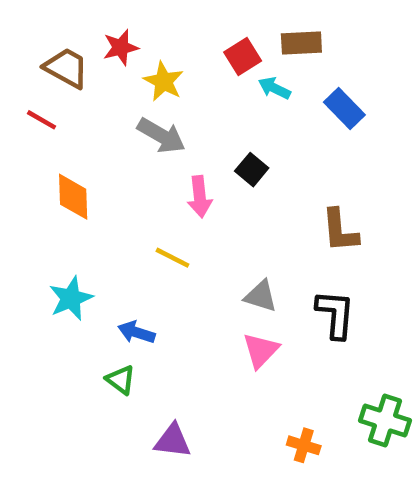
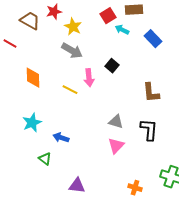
red line: (41, 120) -> (10, 44), moved
yellow line: (173, 258) -> (70, 90), moved
green triangle: (121, 380) -> (45, 159), moved

